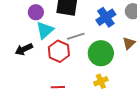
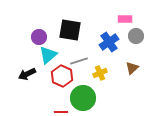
green circle: (101, 53) -> (83, 98), moved
yellow cross: (101, 81) -> (100, 73), moved

